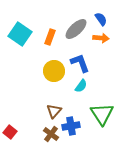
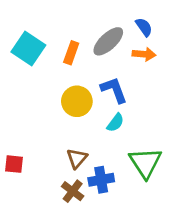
red square: (10, 132) -> (14, 164), moved, turned -32

